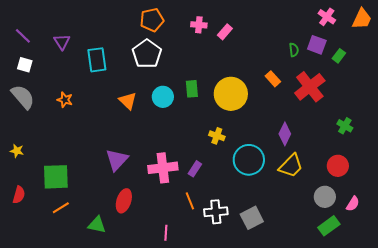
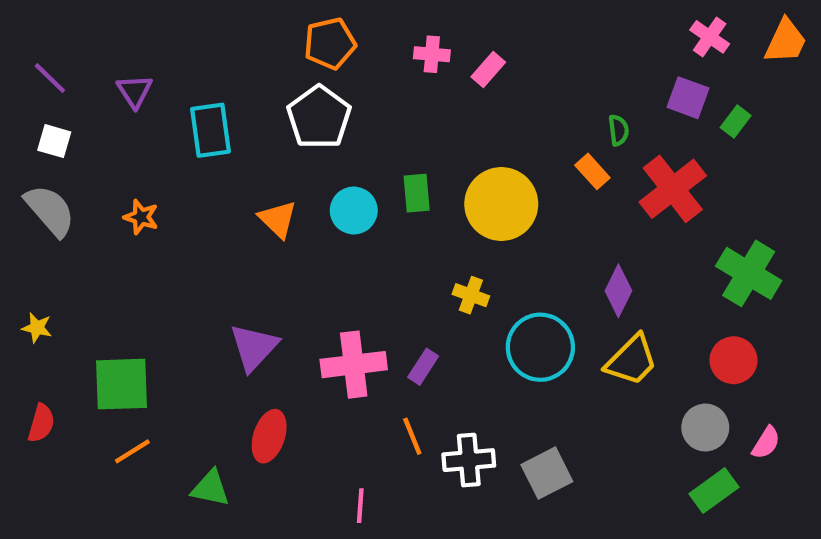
green semicircle: (294, 50) -> (618, 130), moved
green cross: (345, 126) -> (749, 273), size x1.8

